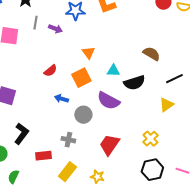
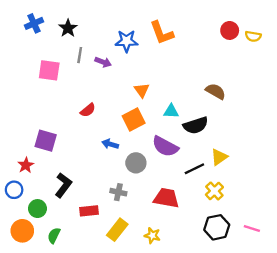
red semicircle: (50, 71) -> (88, 110), moved
black line: (174, 79) -> (194, 169), moved
yellow triangle: (166, 105) -> (219, 157), moved
red trapezoid: (109, 145) -> (166, 198), turned 65

